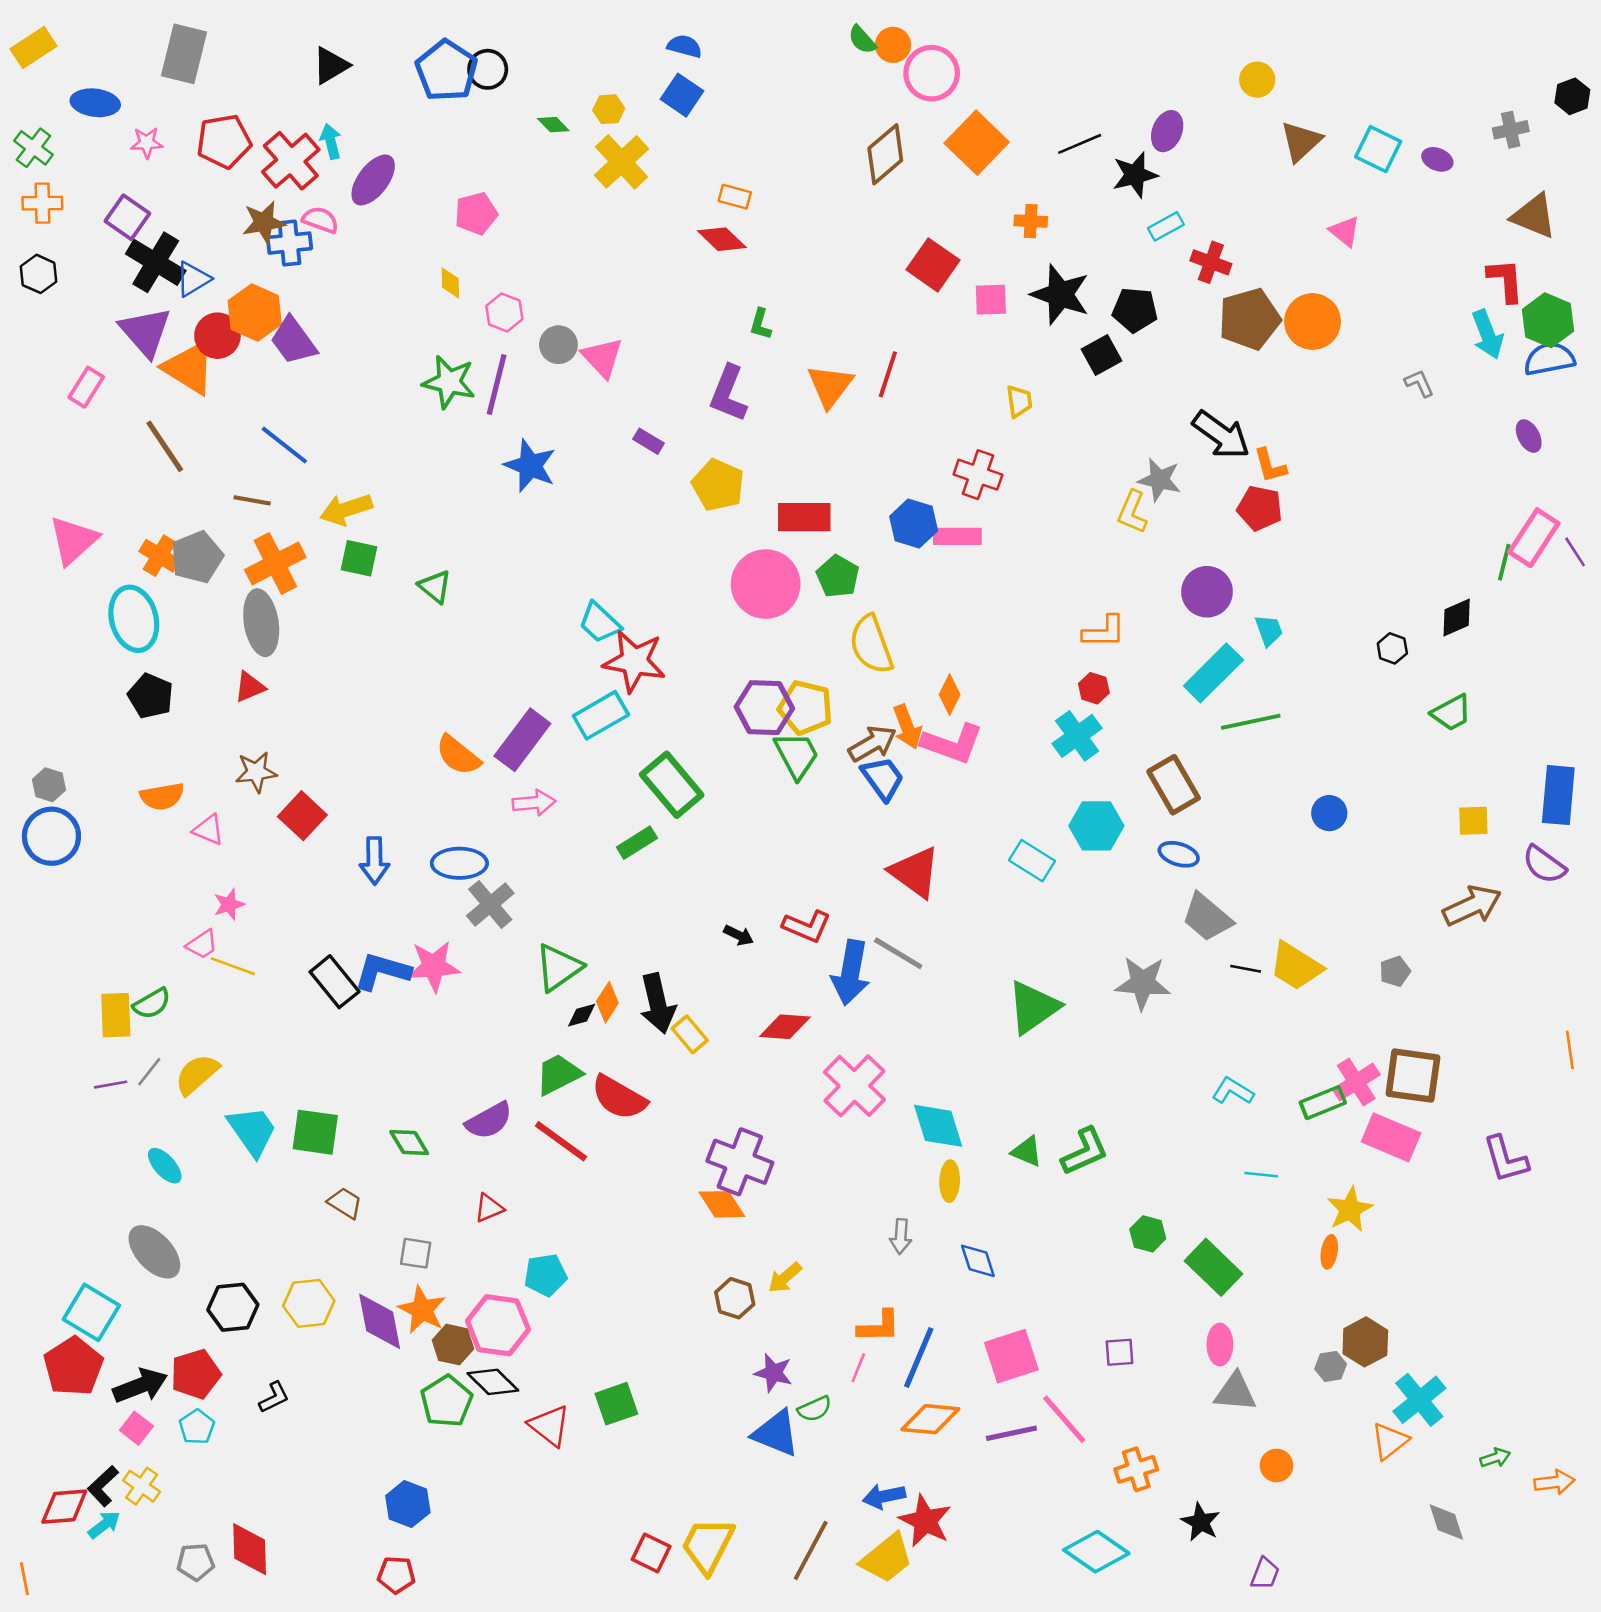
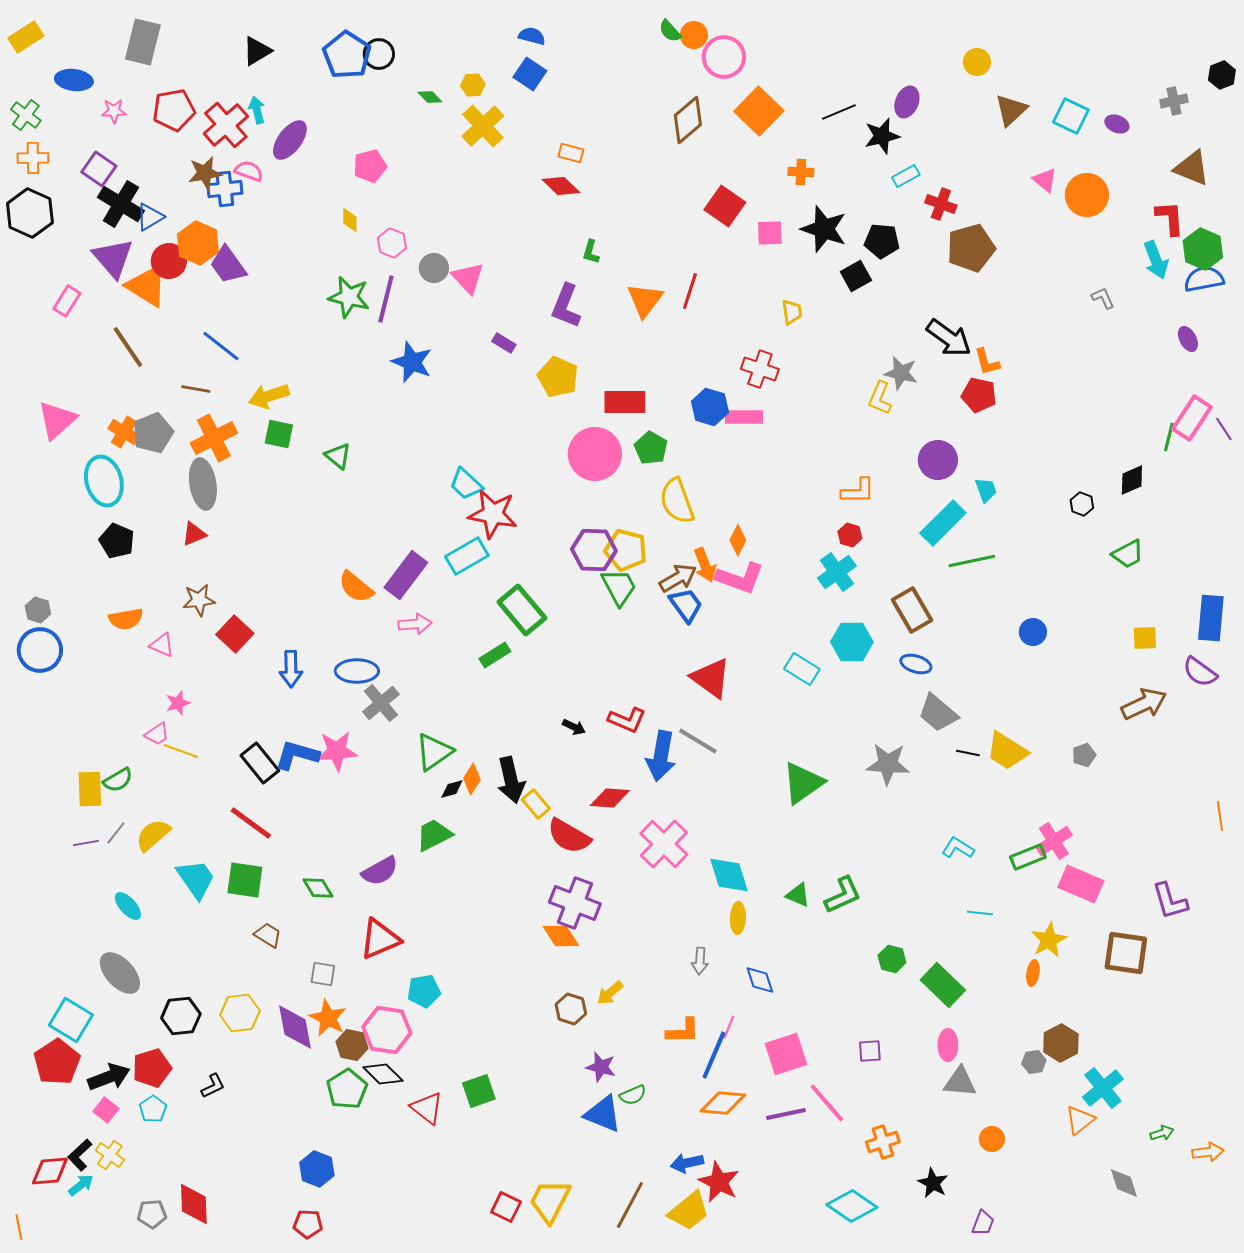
black hexagon: (39, 274) -> (30, 213), size x1.6
orange circle: (1313, 322) -> (1087, 195), moved
brown square: (1413, 1076) -> (1126, 953), moved
red semicircle: (619, 1097) -> (569, 836), moved
red line: (561, 1141) -> (251, 823), moved
red triangle: (489, 1208) -> (380, 939), size x1.8
pink line: (858, 1368) -> (729, 1027), moved

